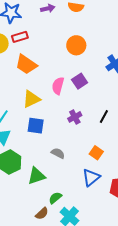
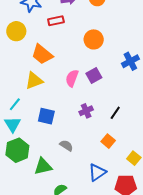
red rectangle: (20, 37) -> (56, 21), moved
yellow triangle: (31, 99) -> (34, 81), moved
orange square: (96, 153) -> (108, 141), moved

